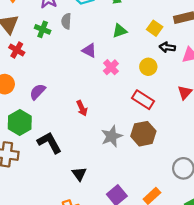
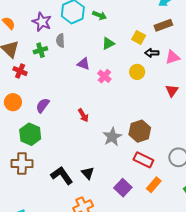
green cross: (43, 29) -> (40, 50), turned -32
red rectangle: (143, 100) -> (143, 160), moved
black L-shape: (49, 143) -> (62, 175), moved

